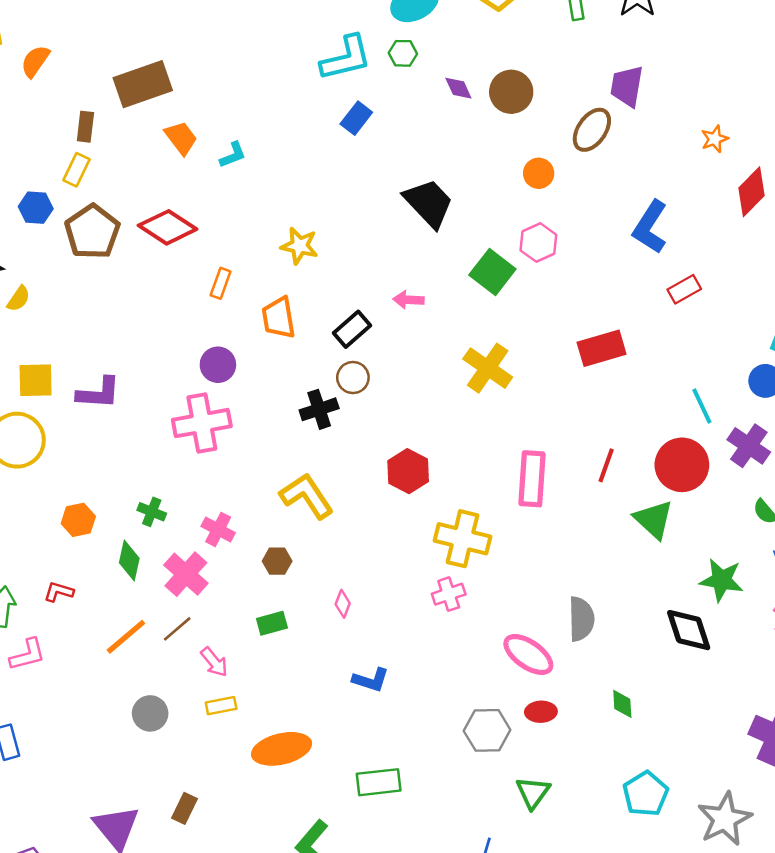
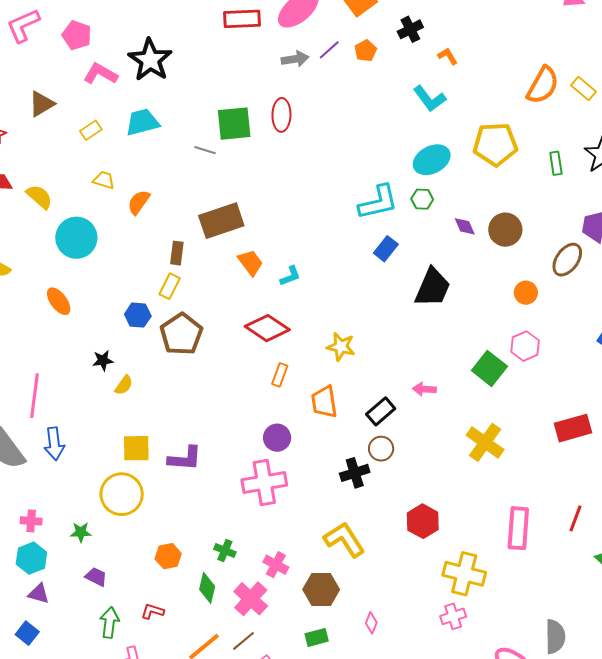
black trapezoid: (429, 203) -> (433, 287), moved, turned 66
red diamond: (168, 227) -> (267, 328), moved
brown hexagon: (277, 561) -> (321, 590), size x1.6

